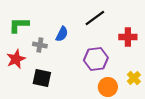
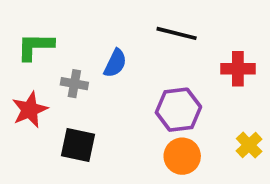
black line: (95, 18) -> (177, 33), turned 50
orange circle: (108, 87) -> (182, 156), moved

